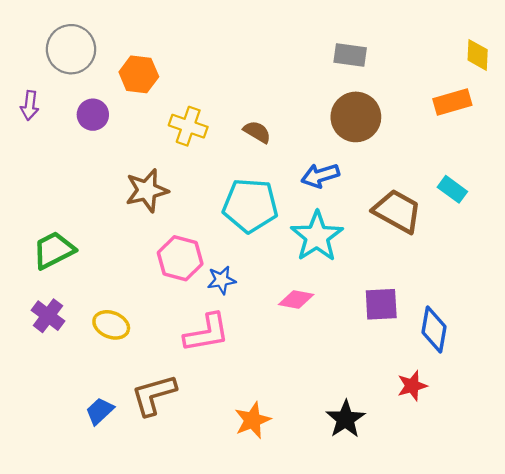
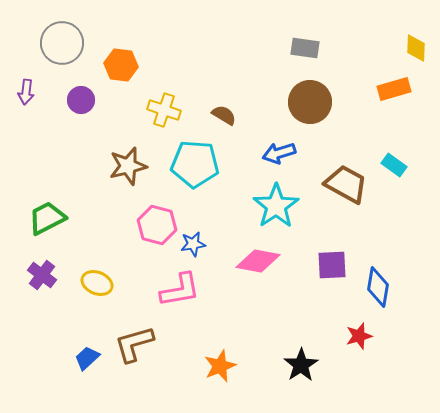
cyan pentagon: (250, 205) -> (195, 164), moved
pink diamond: (296, 300) -> (258, 261), size x1.4

